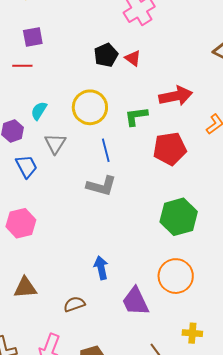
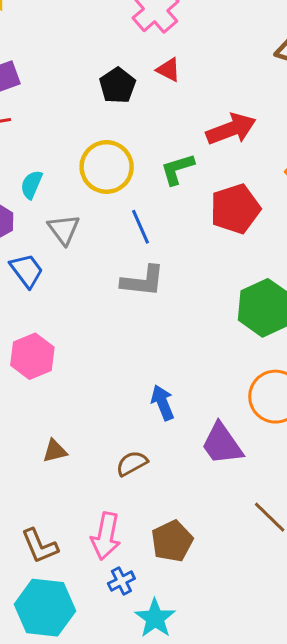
red triangle: (133, 58) -> (168, 70), moved
brown triangle: (25, 288) -> (55, 451), size x0.7

